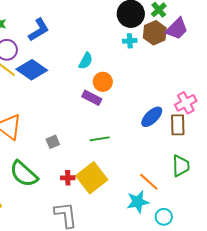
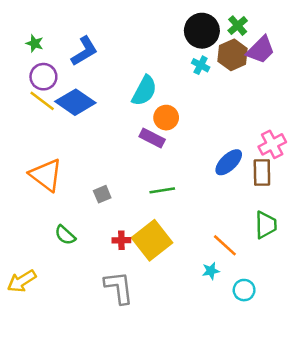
cyan cross: (130, 41) -> (201, 65), turned 32
cyan semicircle: (86, 61) -> (144, 91), size x1.4
green semicircle: (24, 174) -> (65, 235), size x0.6
cyan star: (138, 202) -> (211, 271), size x0.6

